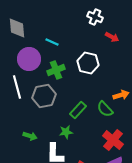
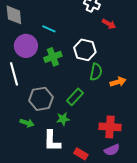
gray hexagon: (44, 96) -> (41, 99), moved
green semicircle: (105, 109) -> (96, 72), moved, turned -126
red cross: (113, 140) -> (110, 127), turned -35

